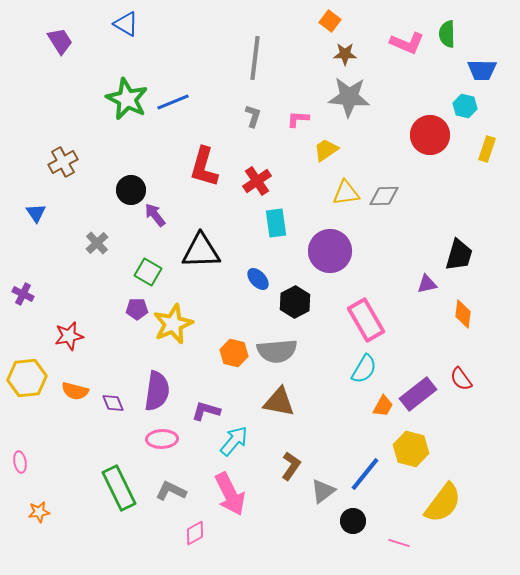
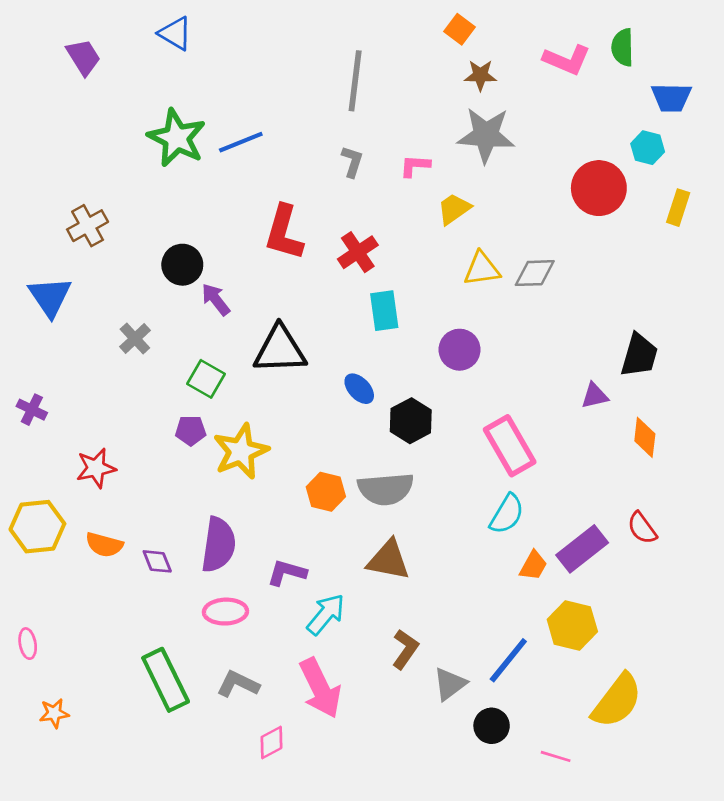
blue triangle: (36, 213) -> (50, 297), size x1.6
purple circle: (330, 251) -> (460, 350), size x0.7

